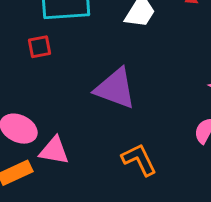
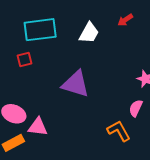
orange L-shape: (139, 160) -> (119, 131), moved

